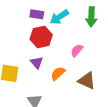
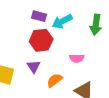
pink semicircle: (77, 51) -> (77, 58), turned -136

